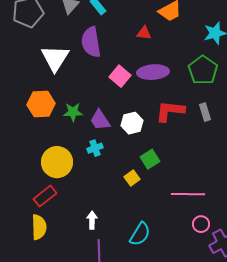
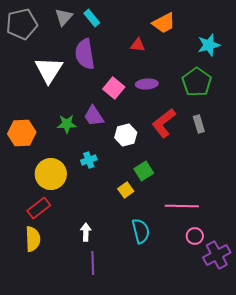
purple ellipse: (153, 72) -> (147, 84), size x0.7
orange hexagon: (41, 104) -> (22, 133), moved
red L-shape: (170, 111) -> (164, 123), turned -44
purple trapezoid: (100, 120) -> (94, 116), moved
cyan semicircle: (140, 234) -> (141, 231), moved, turned -45

